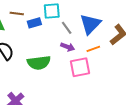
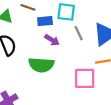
purple arrow: (68, 47) -> (52, 40), moved

